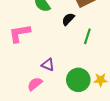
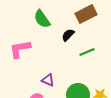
green line: (87, 36) -> (87, 52), turned 49

